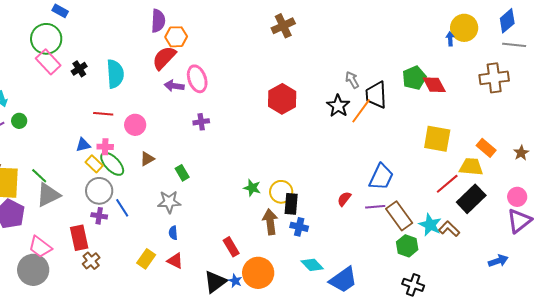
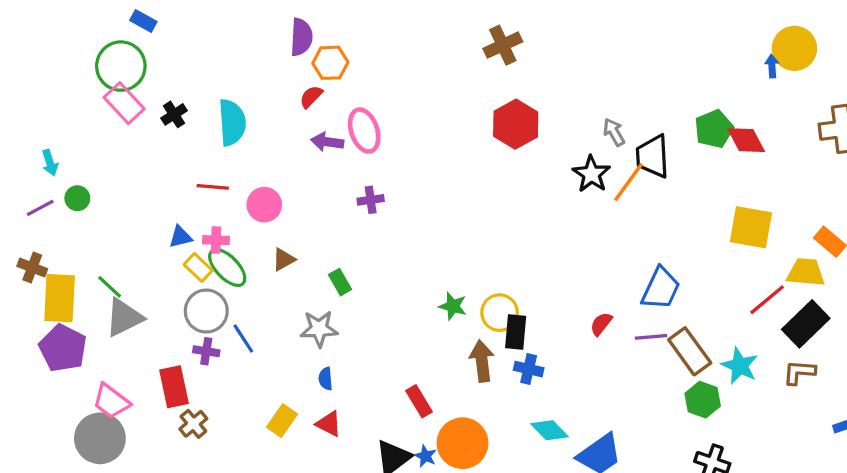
red semicircle: (164, 58) -> (311, 97), size x0.6
red hexagon: (282, 99) -> (516, 124), moved
brown L-shape: (449, 229) -> (799, 372), moved, turned -40

